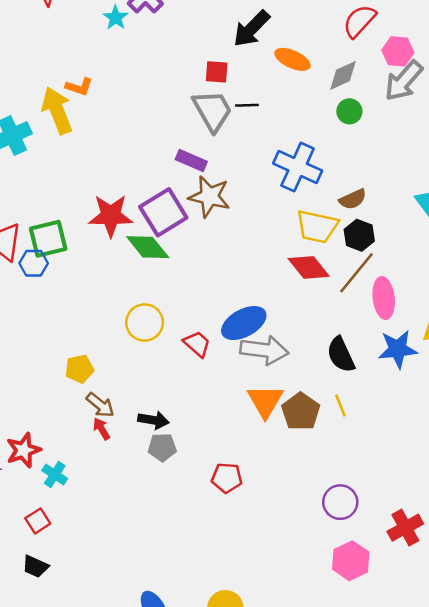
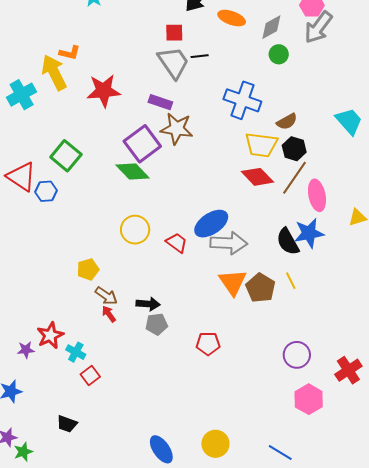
red star: (111, 216) -> (104, 91), moved
green square: (48, 239) -> (66, 156), moved, turned -32
blue star: (398, 349) -> (309, 233), moved
red square: (38, 521) -> (90, 375), moved

